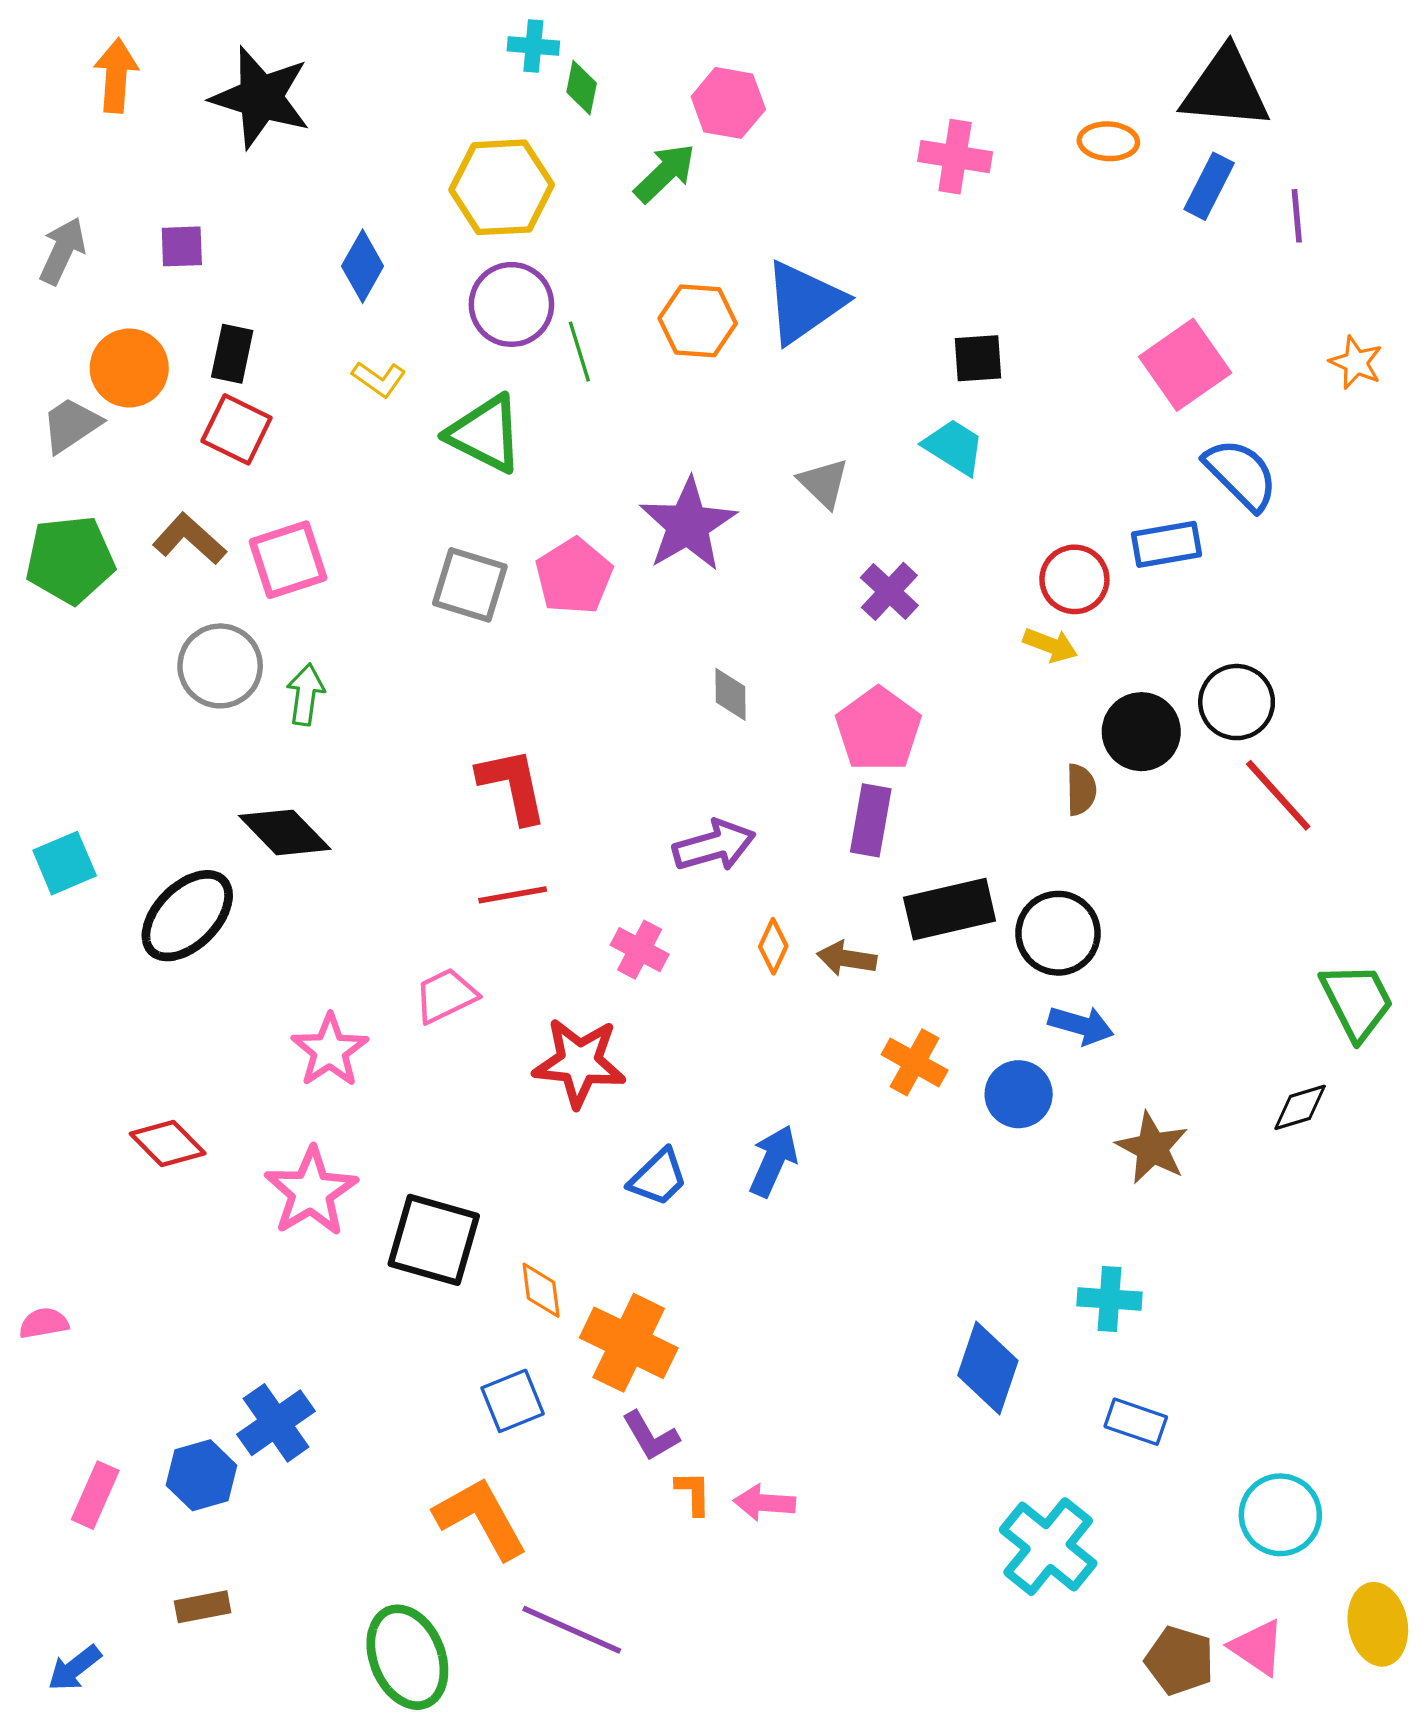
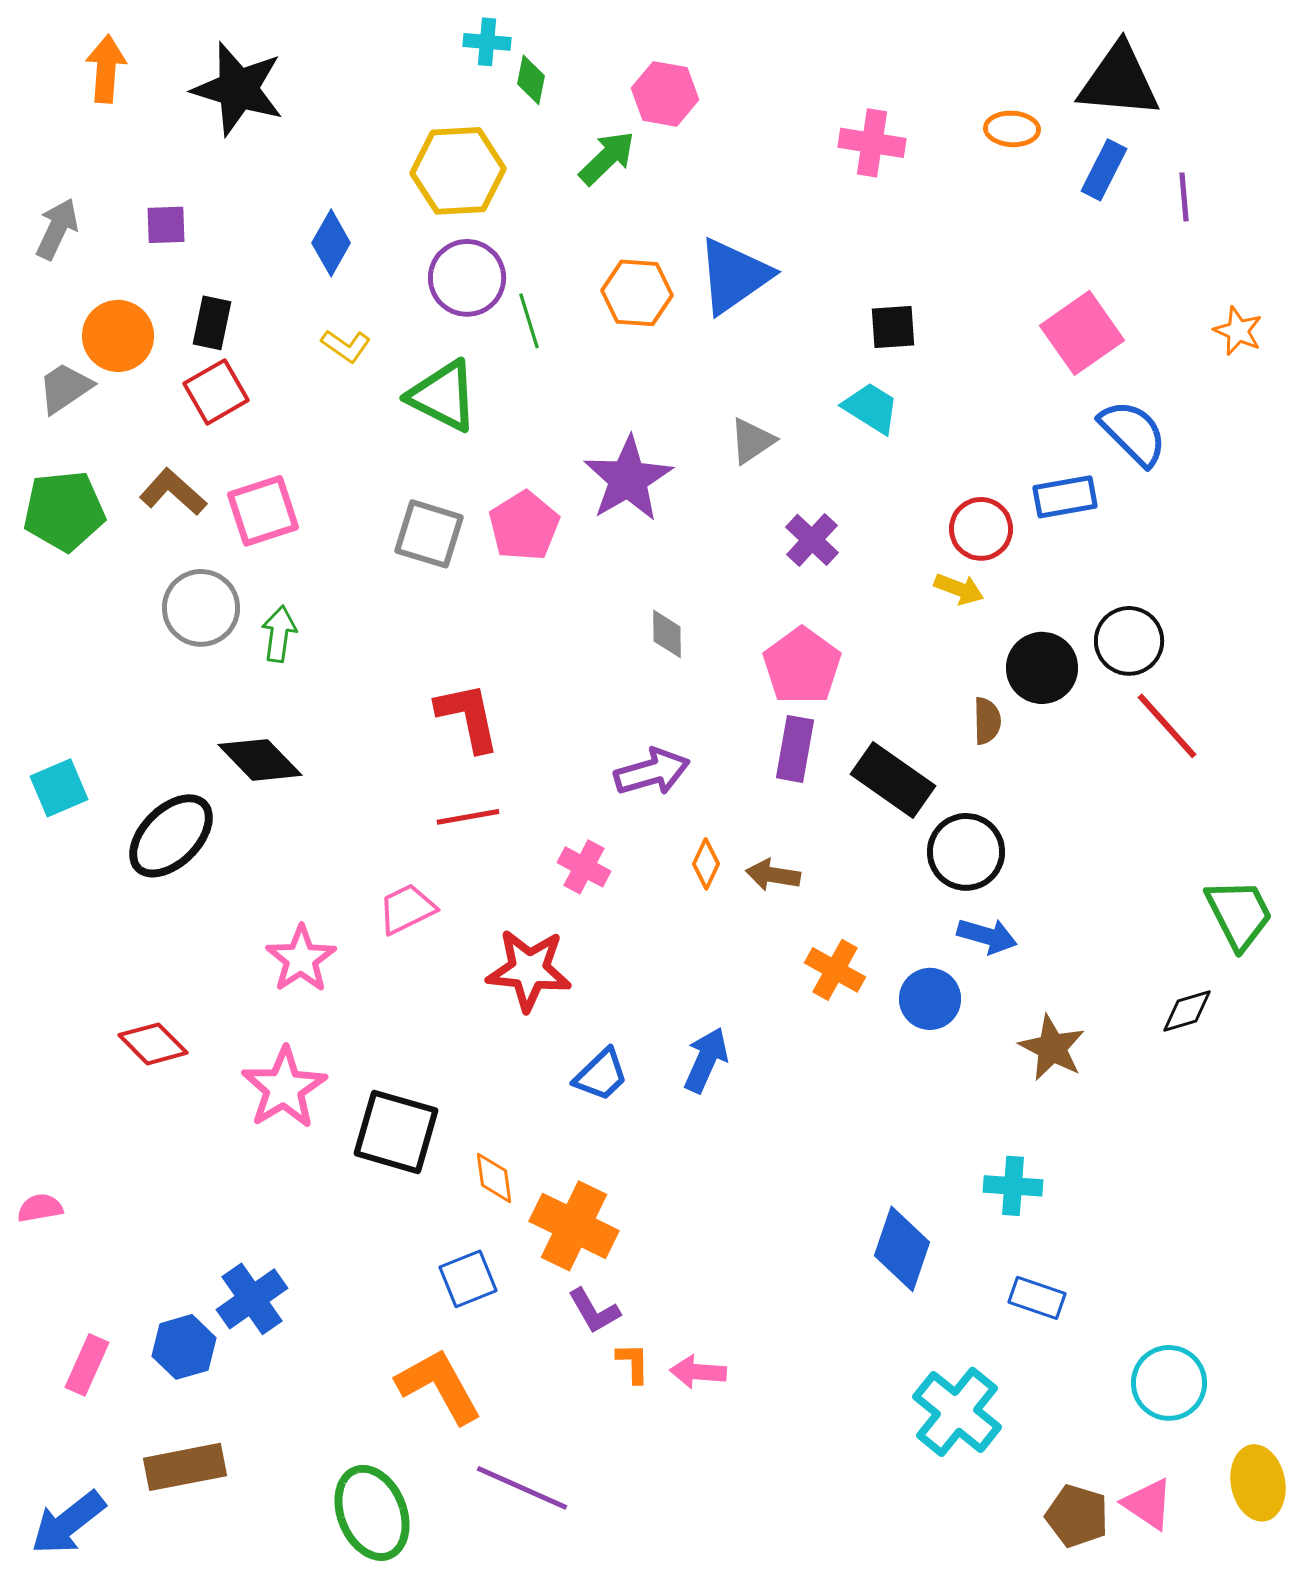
red square: (237, 429) -> (216, 392), turned 34
gray triangle: (824, 483) -> (752, 441), turned 42
black rectangle: (950, 909) -> (893, 780), moved, turned 48
brown rectangle: (203, 1607) -> (185, 1467), size x1.6
blue arrow: (74, 1668) -> (68, 1523), size x1.5

